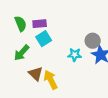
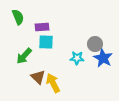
green semicircle: (21, 24) -> (18, 17), moved
cyan square: (44, 39) -> (46, 42), turned 35

